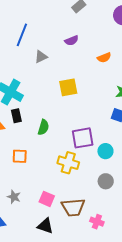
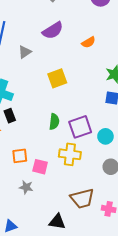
purple semicircle: (72, 41) -> (53, 30), size x1.5
green semicircle: (43, 127) -> (54, 122), moved
gray star: (14, 197) -> (26, 187), moved
pink square: (47, 199) -> (40, 167), moved

